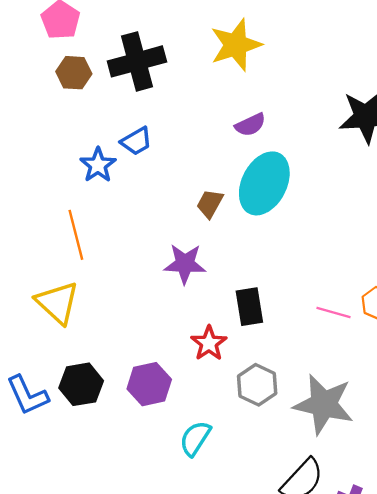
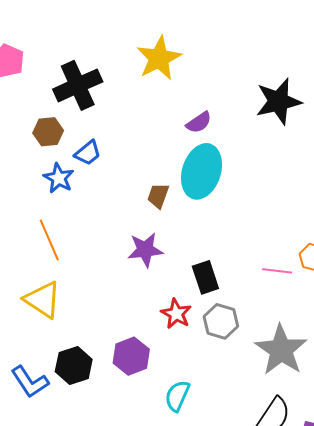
brown hexagon: (74, 73) -> (48, 132), moved
purple semicircle: (250, 125) -> (199, 122), moved
gray hexagon: (257, 385) -> (221, 321), moved
gray star: (324, 404) -> (281, 350), turned 30

